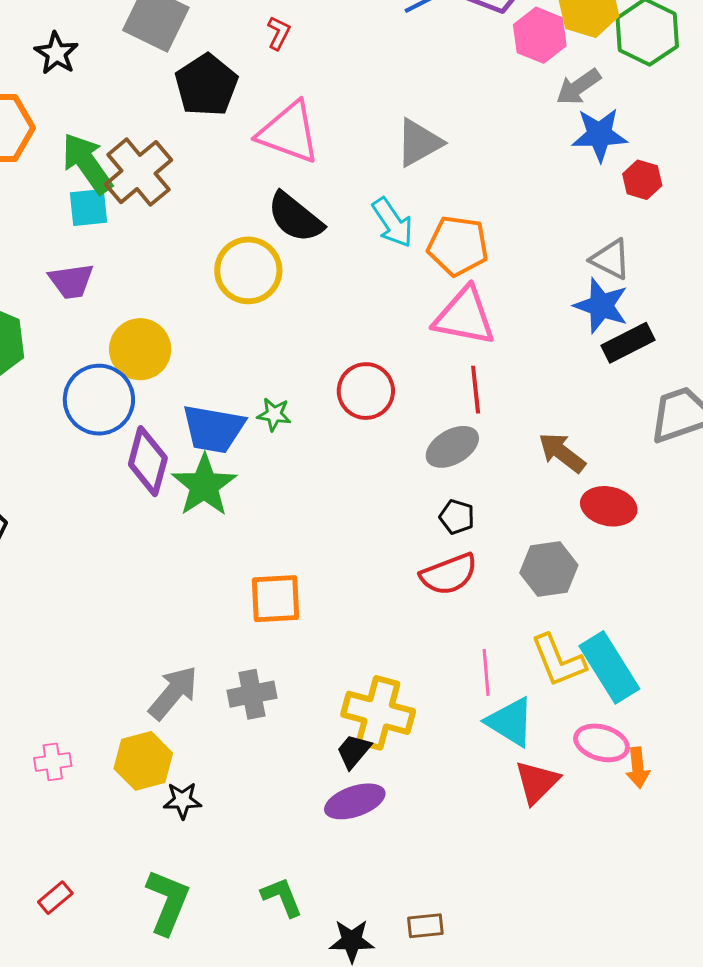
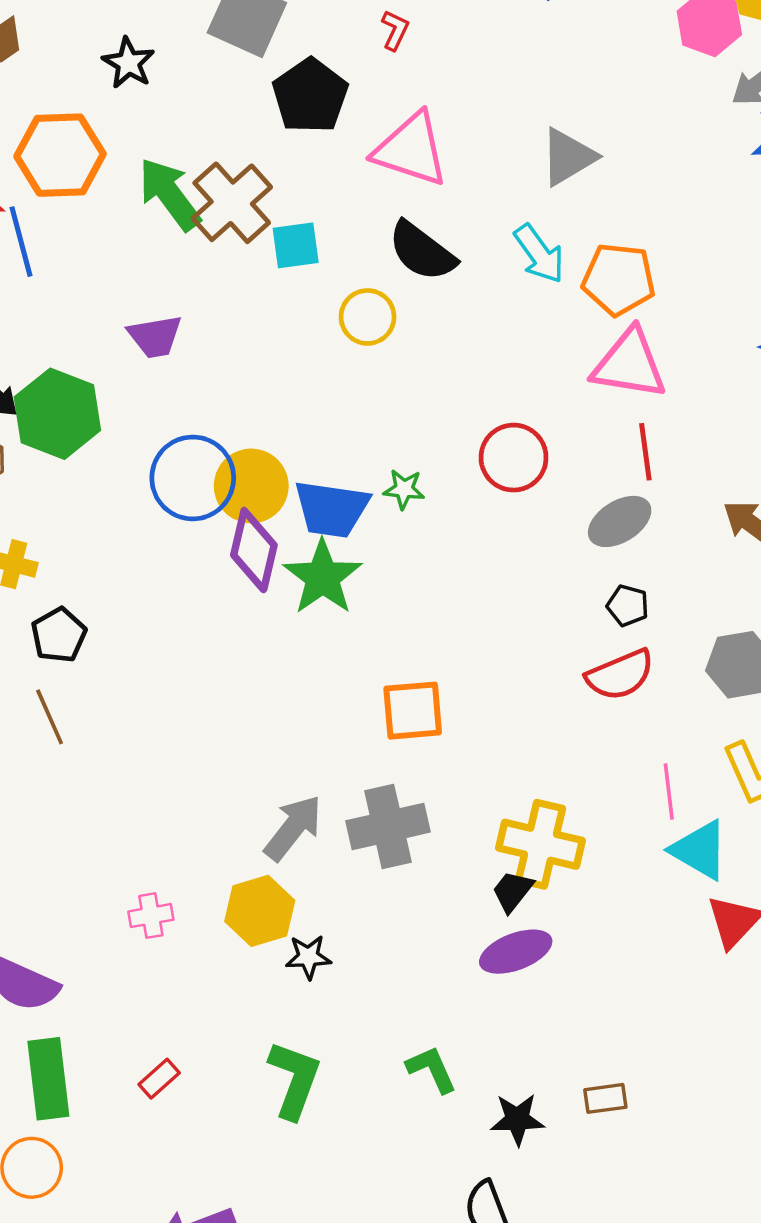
cyan square: (88, 207) -> (296, 245), moved
yellow circle: (248, 270) -> (368, 317), size x0.7
yellow circle: (140, 349) -> (251, 486), moved
gray cross: (252, 694) -> (388, 826), size x1.4

